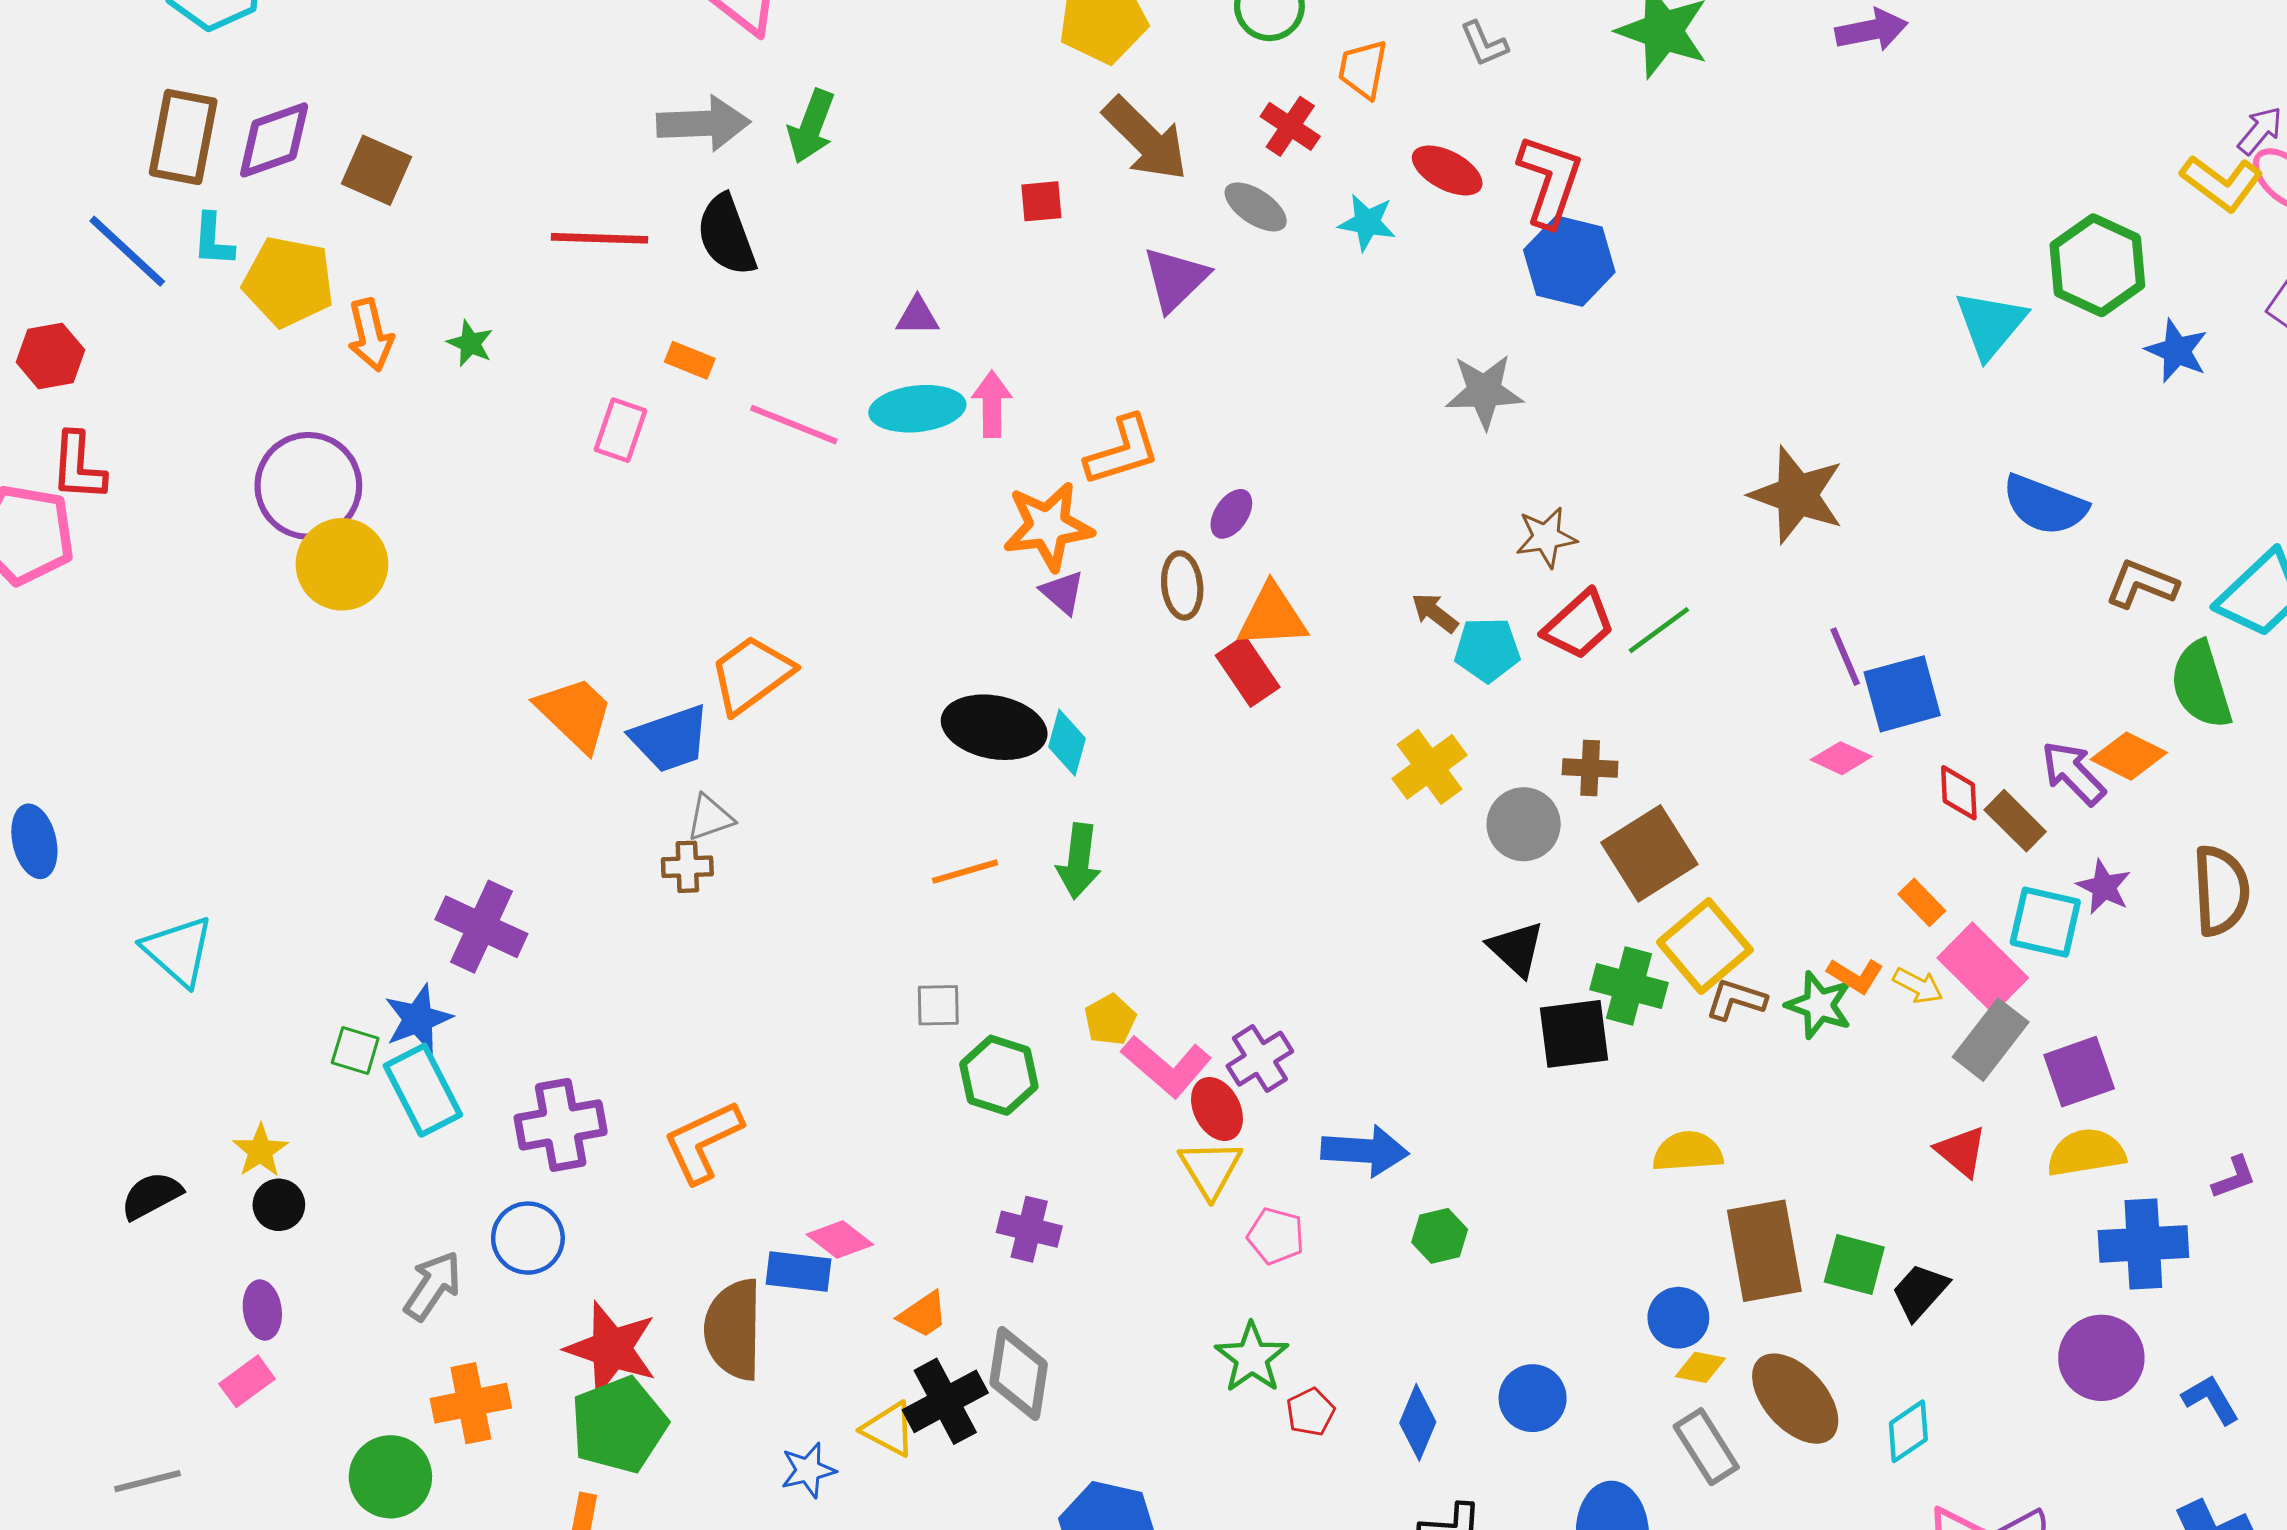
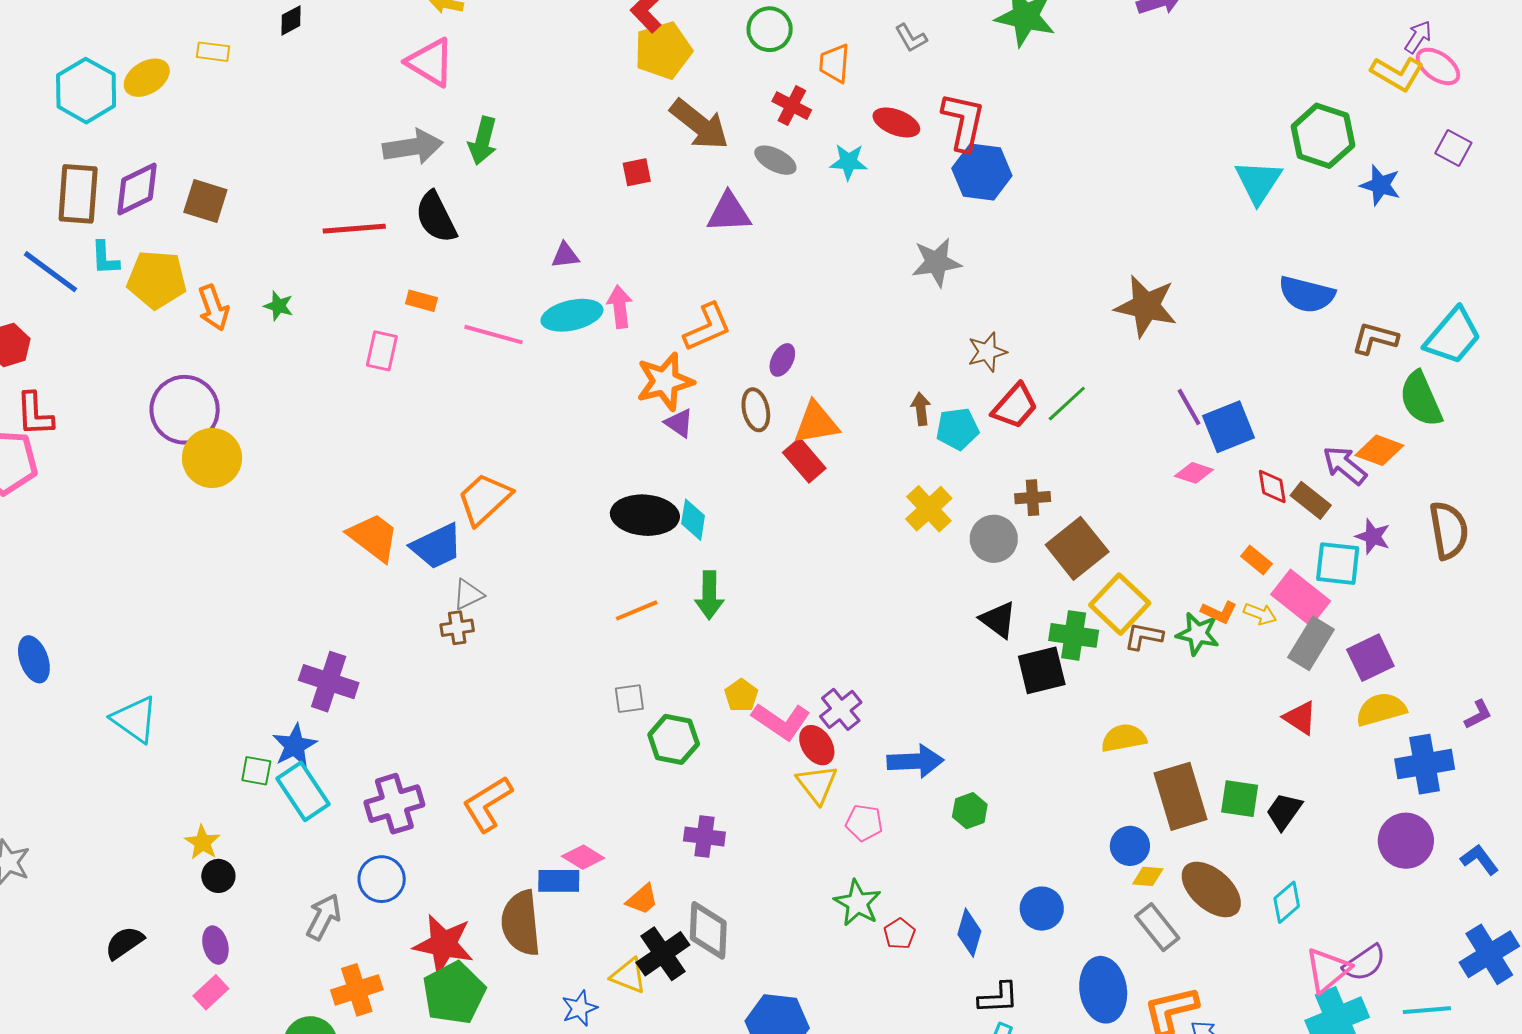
purple triangle: (1175, 279) -> (729, 212), turned 48
brown arrow: (1435, 613) -> (921, 409), turned 52
black semicircle: (151, 1196) -> (124, 943), moved

